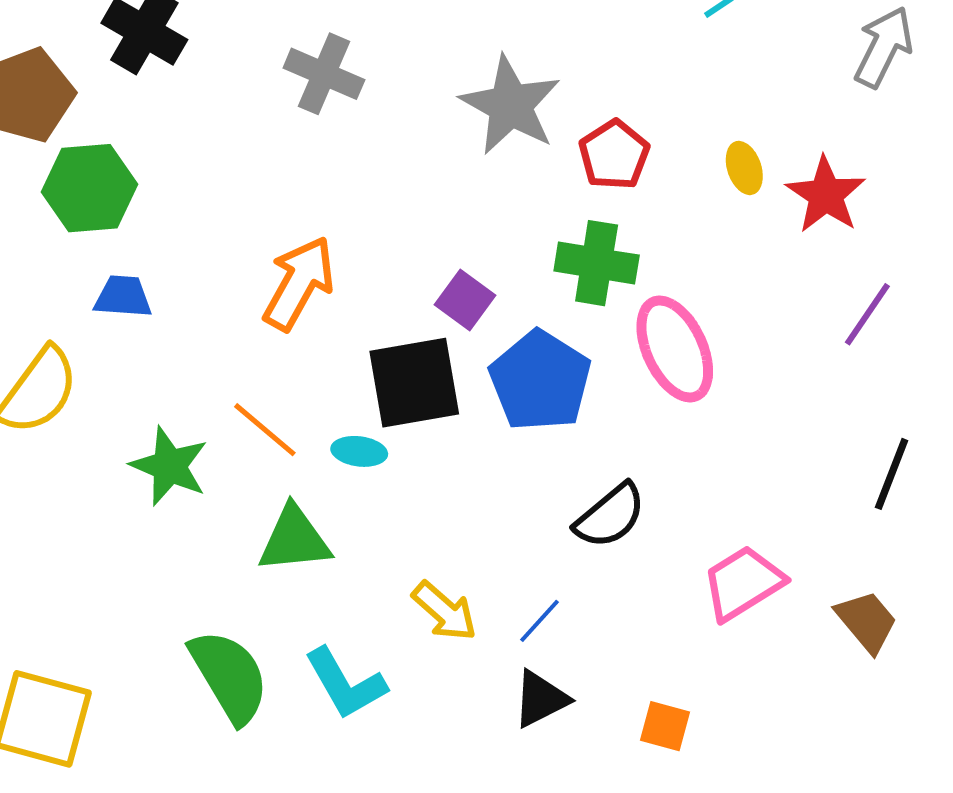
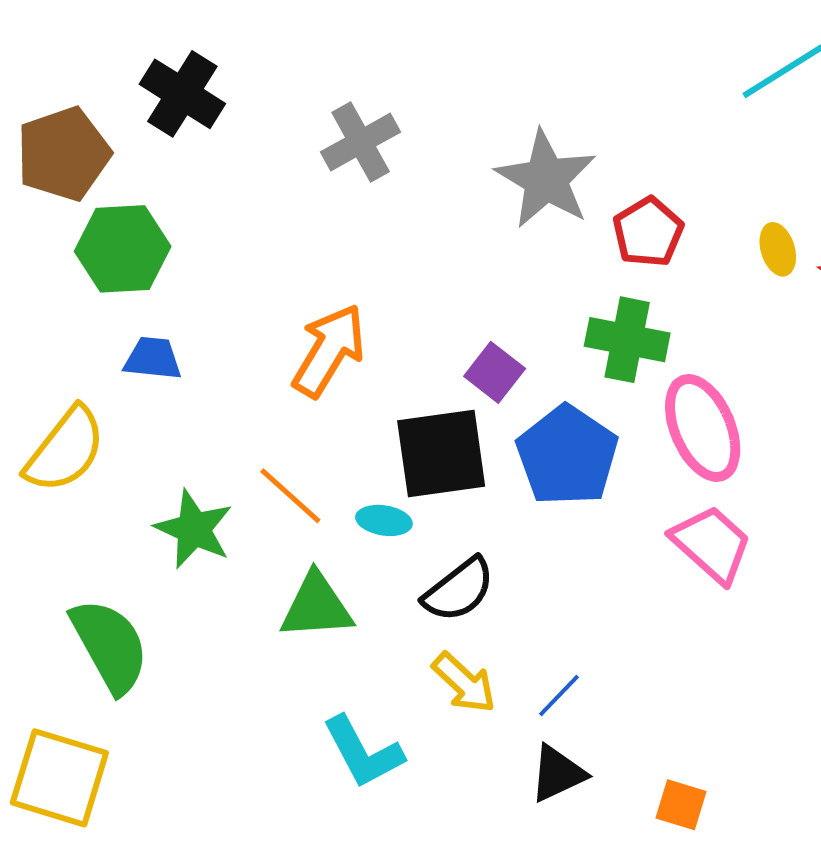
gray cross: (324, 74) -> (361, 142), turned 36
black semicircle: (610, 516) -> (459, 590), moved
pink trapezoid: (743, 583) -> (712, 544), moved, turned 72
green semicircle: (229, 676) -> (110, 646), moved

